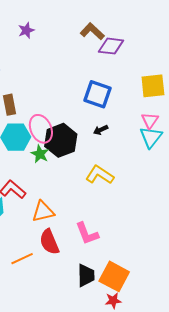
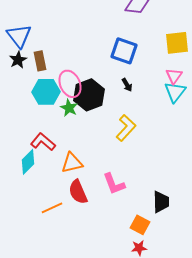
black arrow: (101, 130) -> (127, 85), turned -96
yellow L-shape: (100, 175) -> (126, 128), turned 100
black trapezoid: (86, 275) -> (161, 202), moved
orange square: (114, 276) -> (140, 225), size x0.7

